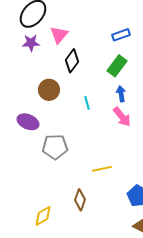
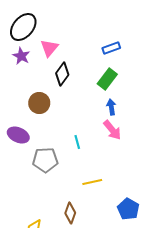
purple star: (31, 43) -> (21, 56), turned 30
cyan line: (87, 103) -> (77, 142), moved

